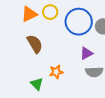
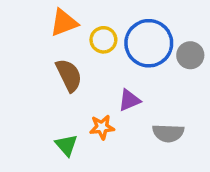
yellow circle: (50, 12) -> (103, 40), moved
purple triangle: (86, 53) -> (129, 100), moved

